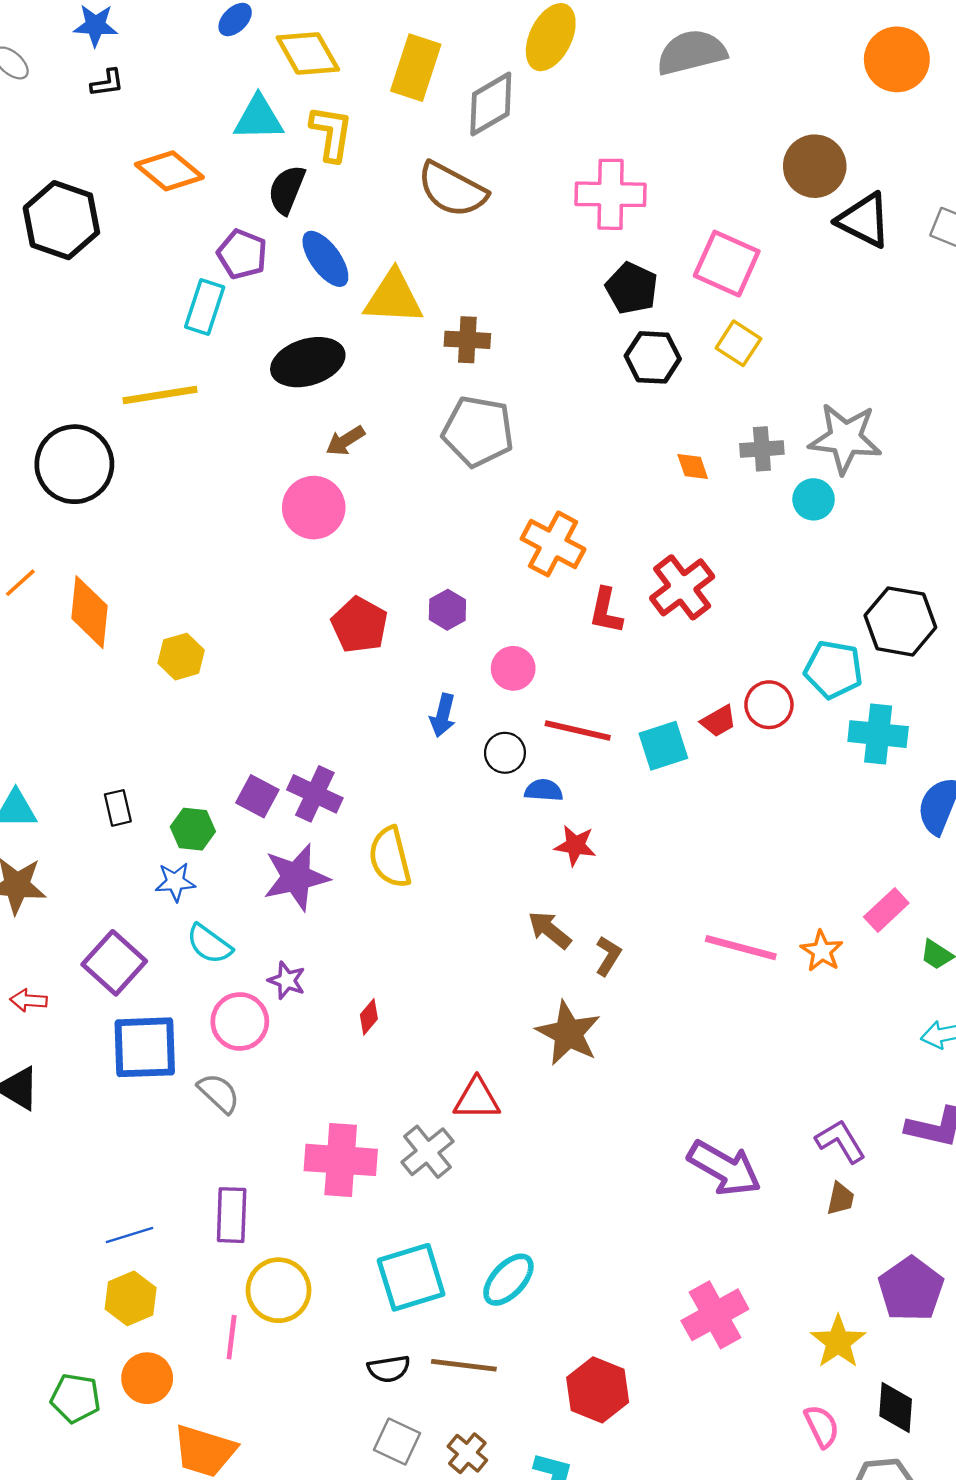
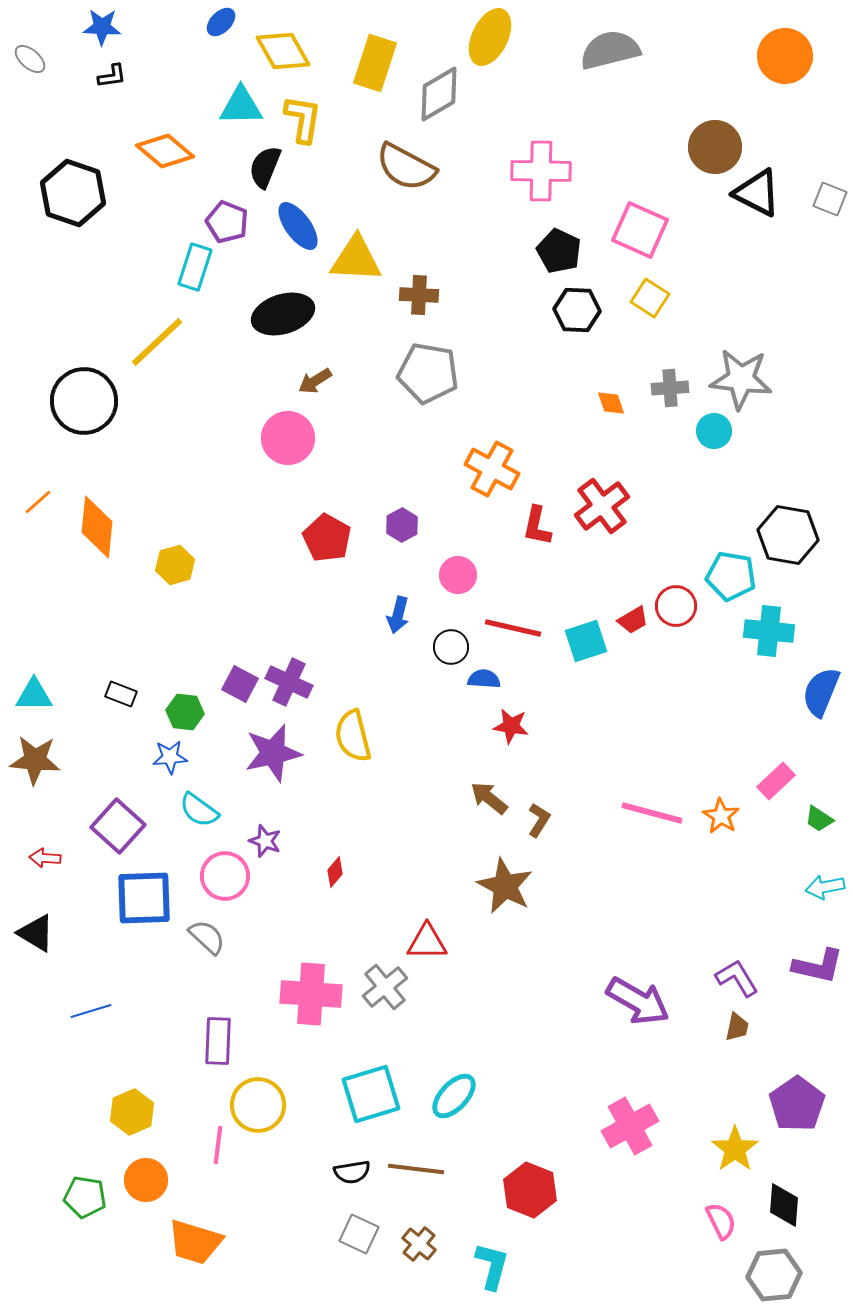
yellow line: (160, 395) -> (157, 342), turned -34
black rectangle: (118, 808) -> (121, 694), turned -56
blue line: (129, 1235) -> (91, 1011), moved

